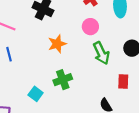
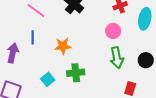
orange star: (57, 44) -> (63, 46), moved

